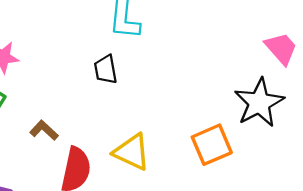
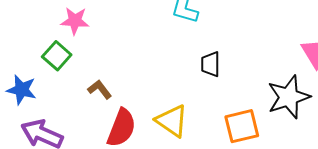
black trapezoid: (106, 69) -> (210, 64), moved

